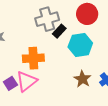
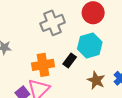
black rectangle: (59, 31) -> (70, 61), moved

